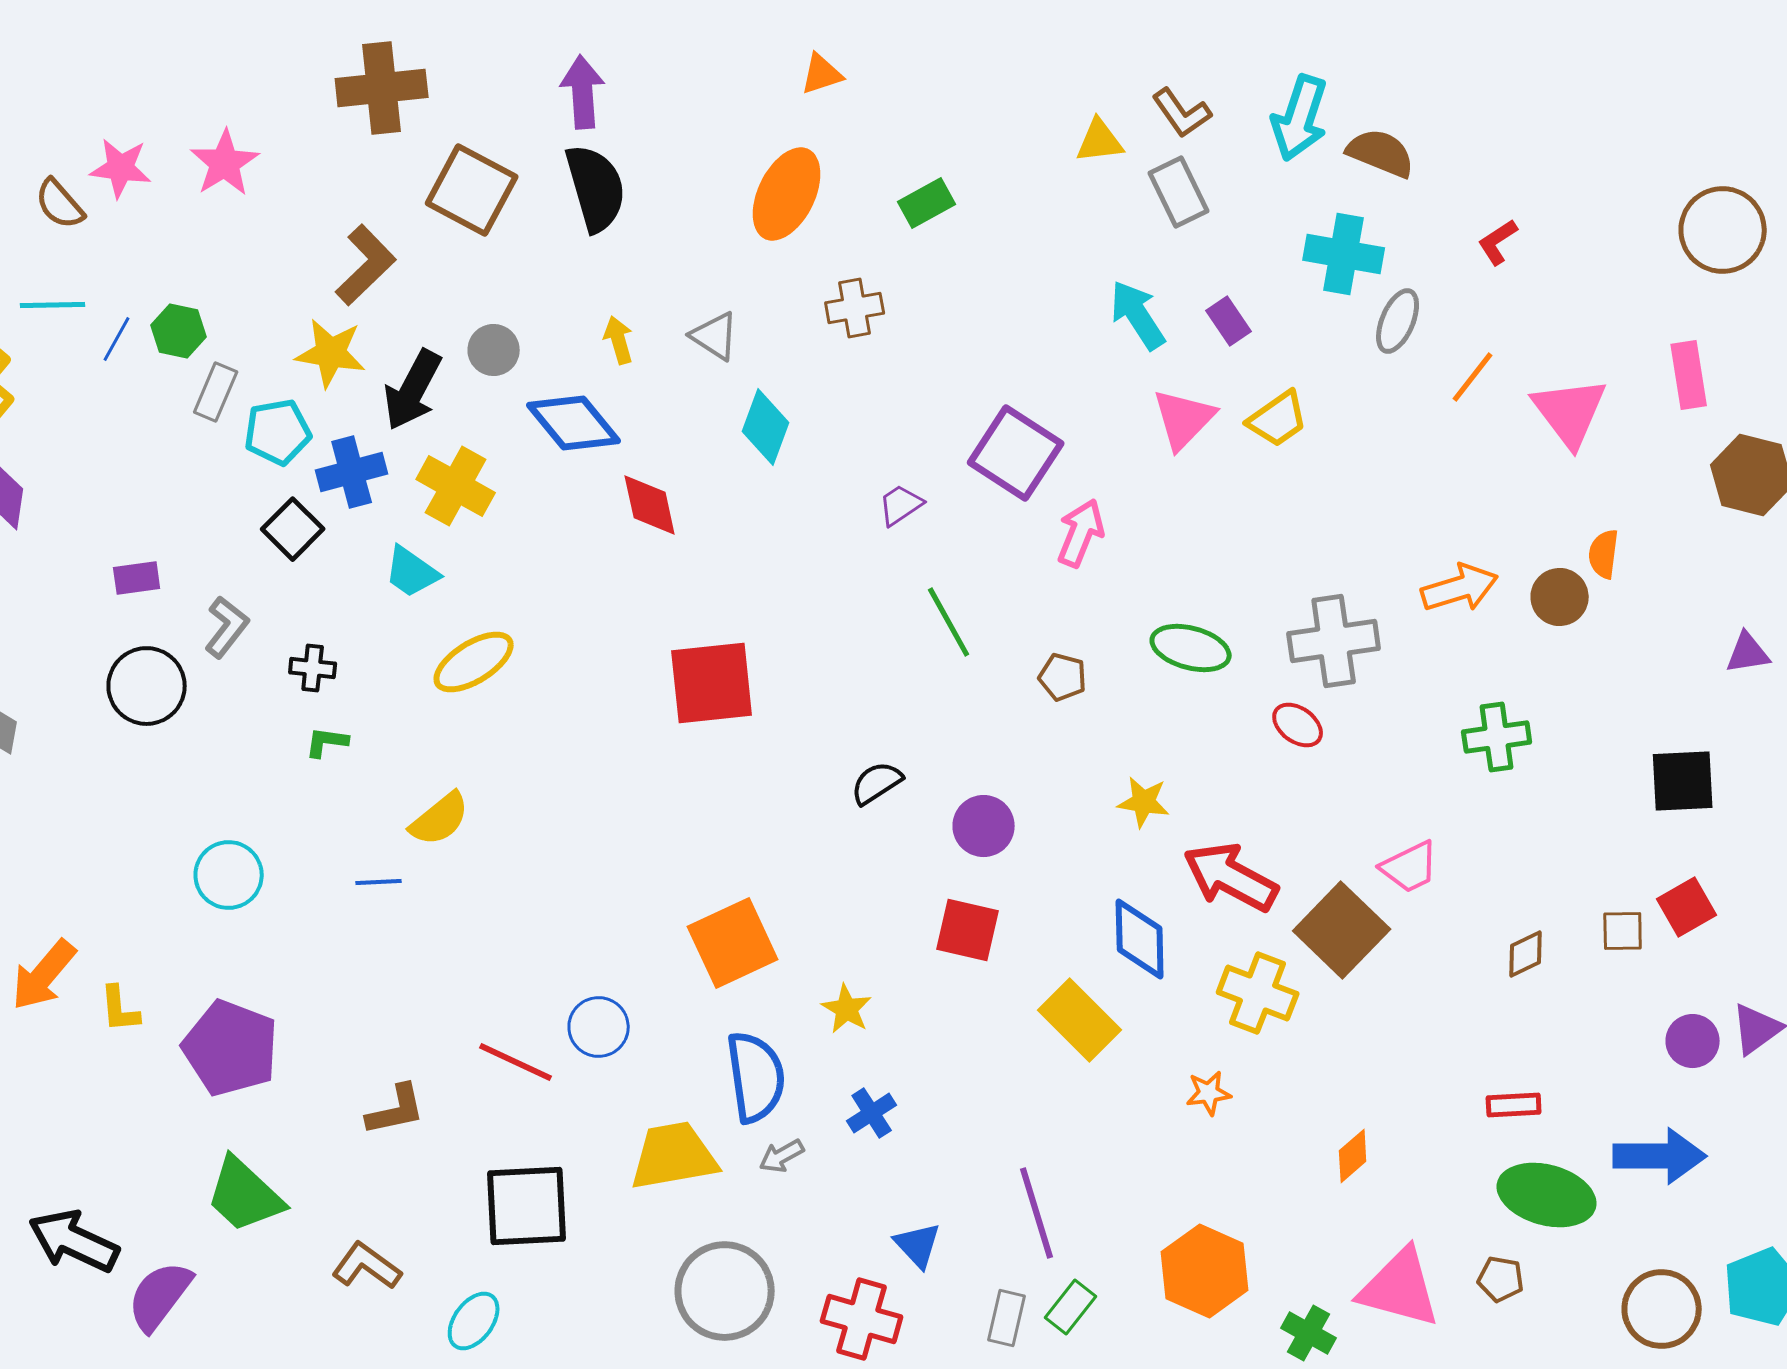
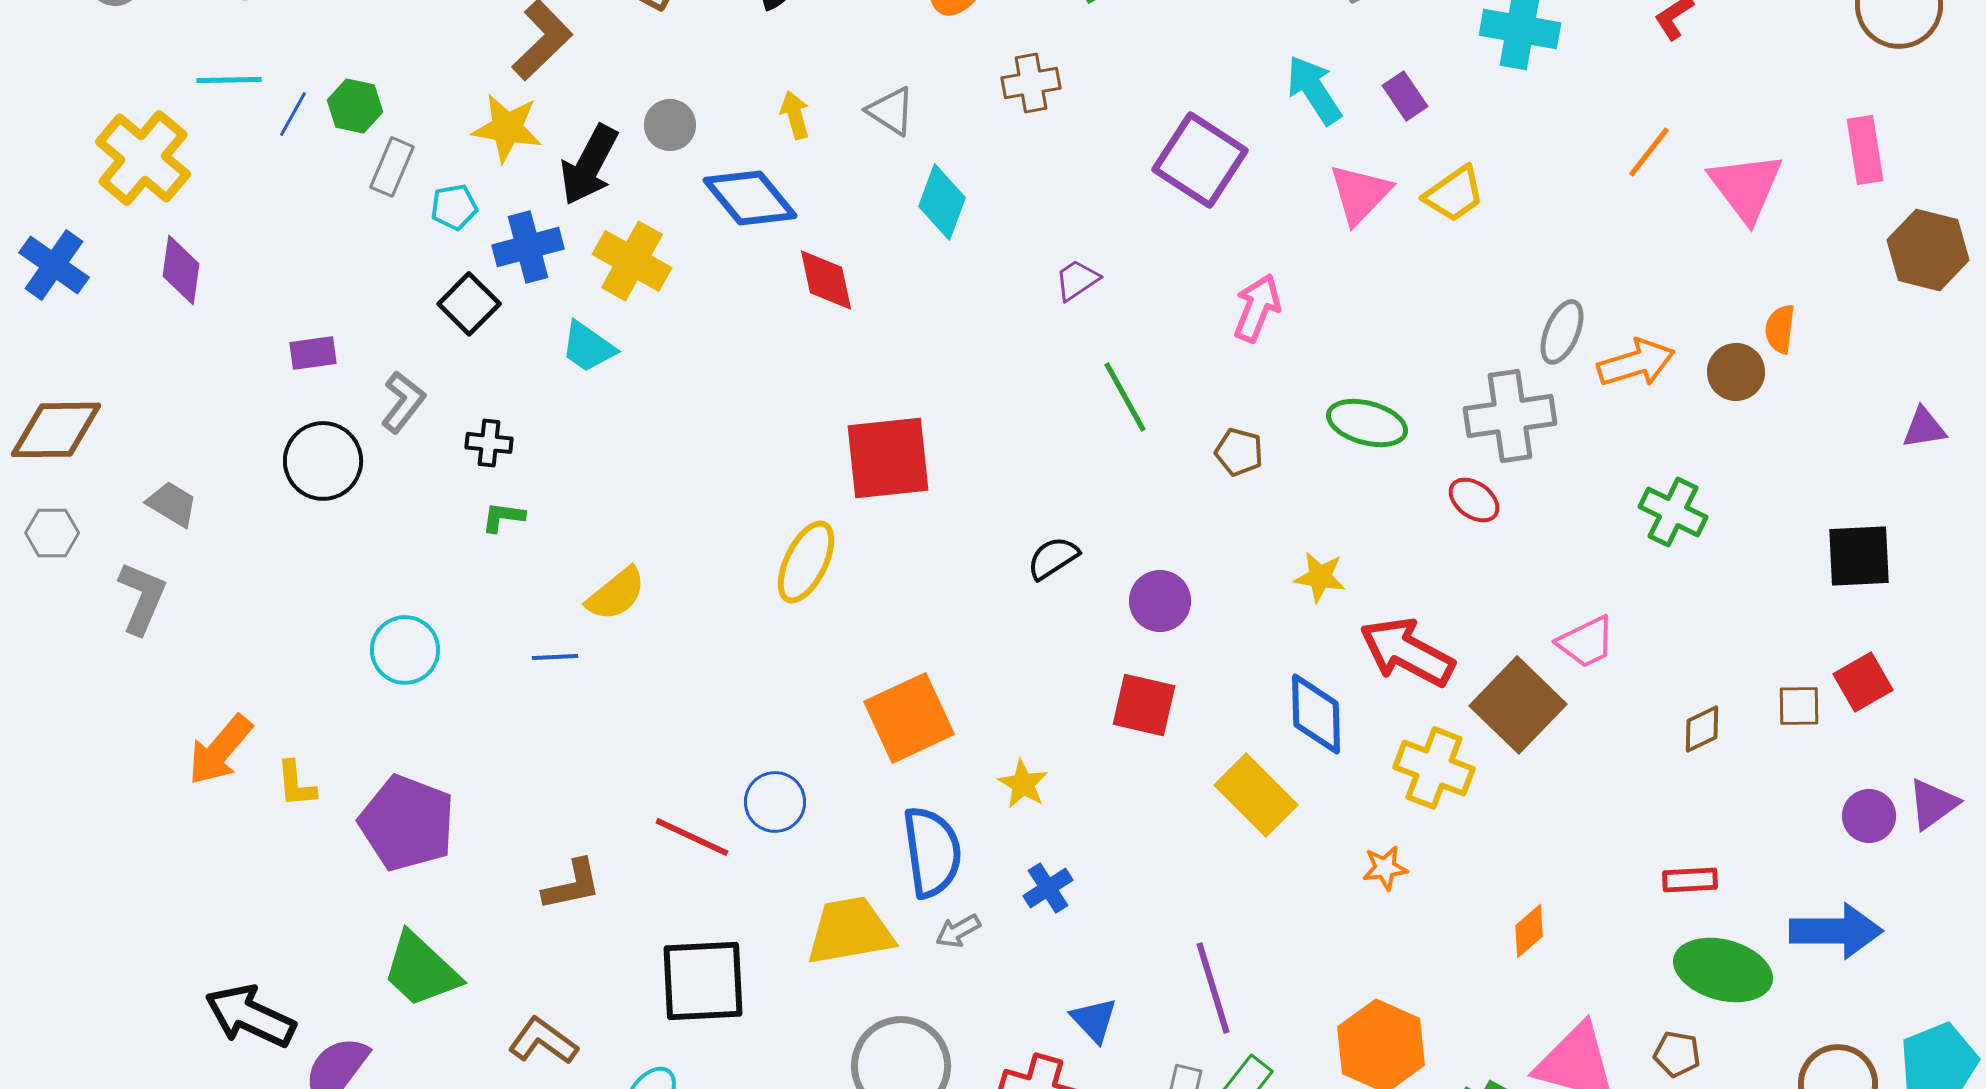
gray ellipse: (1398, 321) -> (1562, 332), moved
cyan pentagon: (278, 432) -> (454, 207), size x0.7
purple square: (1016, 453) -> (1200, 160), moved
yellow ellipse: (474, 662) -> (806, 562), moved, turned -32
green cross: (1497, 737) -> (1673, 512), turned 34

